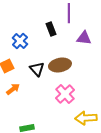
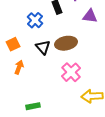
blue cross: (20, 41) -> (35, 20), moved
orange arrow: (13, 89) -> (19, 67), turned -32

